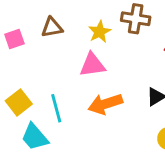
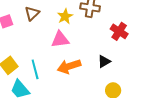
brown triangle: (52, 27) -> (32, 13), turned -35

